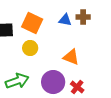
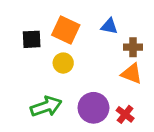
brown cross: (83, 17) -> (133, 47), moved
orange triangle: (71, 57) -> (132, 74), moved

